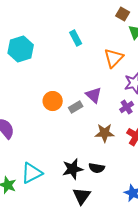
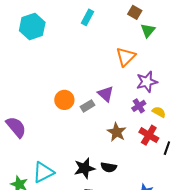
cyan rectangle: (76, 38) -> (87, 17), moved, turned 56
cyan hexagon: (21, 49) -> (32, 26), moved
brown star: (105, 133) -> (117, 132), turned 30

